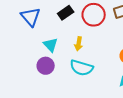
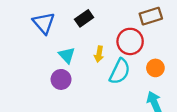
red circle: (94, 15) -> (130, 41), moved
cyan semicircle: (82, 68) -> (120, 71), moved, turned -80

